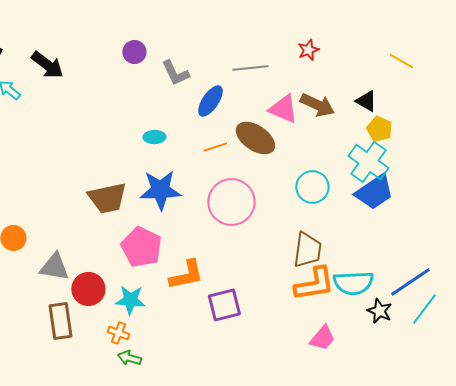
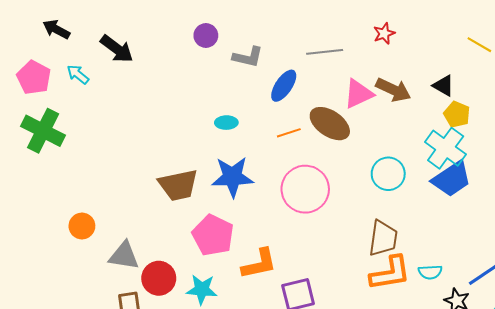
gray L-shape: (175, 73) -> (248, 57), turned -52
pink triangle: (283, 109) -> (358, 94), turned -48
cyan semicircle: (353, 283) -> (430, 272), size x0.6

